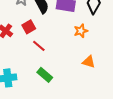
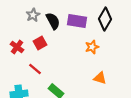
red line: (39, 46) -> (35, 69), moved

